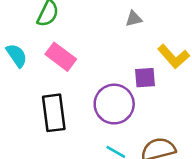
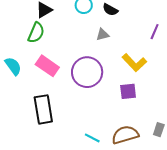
purple square: (145, 78) -> (128, 91), moved
purple circle: (114, 104) -> (87, 72), moved

